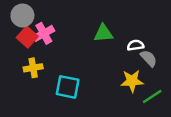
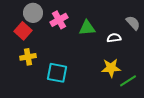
gray circle: (22, 15) -> (33, 13), moved
pink cross: (44, 33) -> (59, 20), moved
gray semicircle: (149, 58) -> (133, 23), moved

